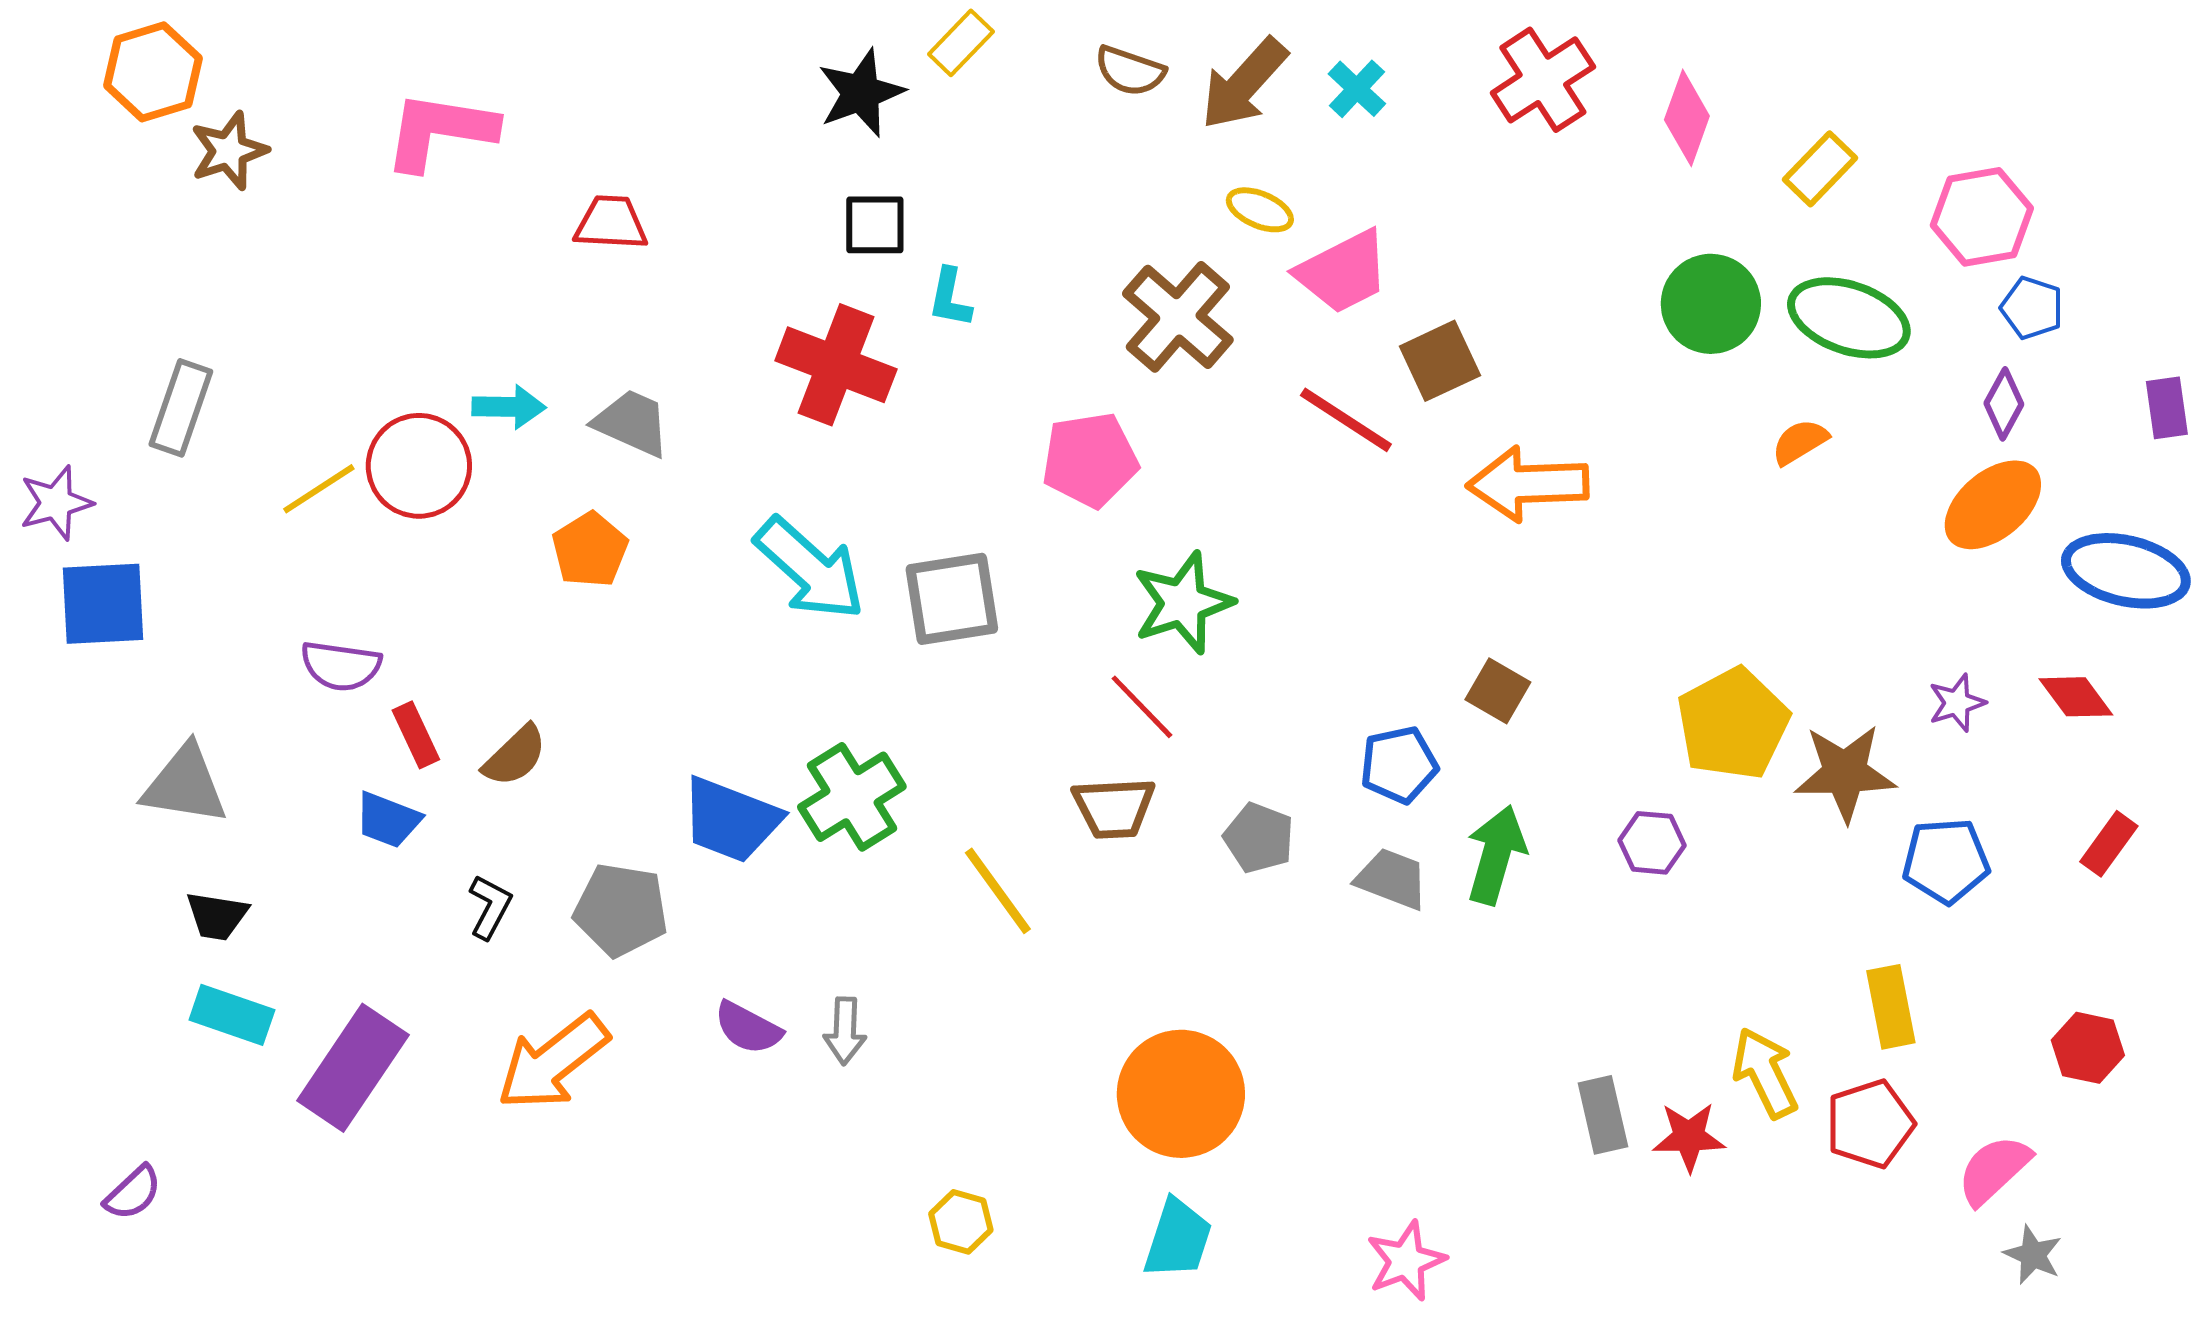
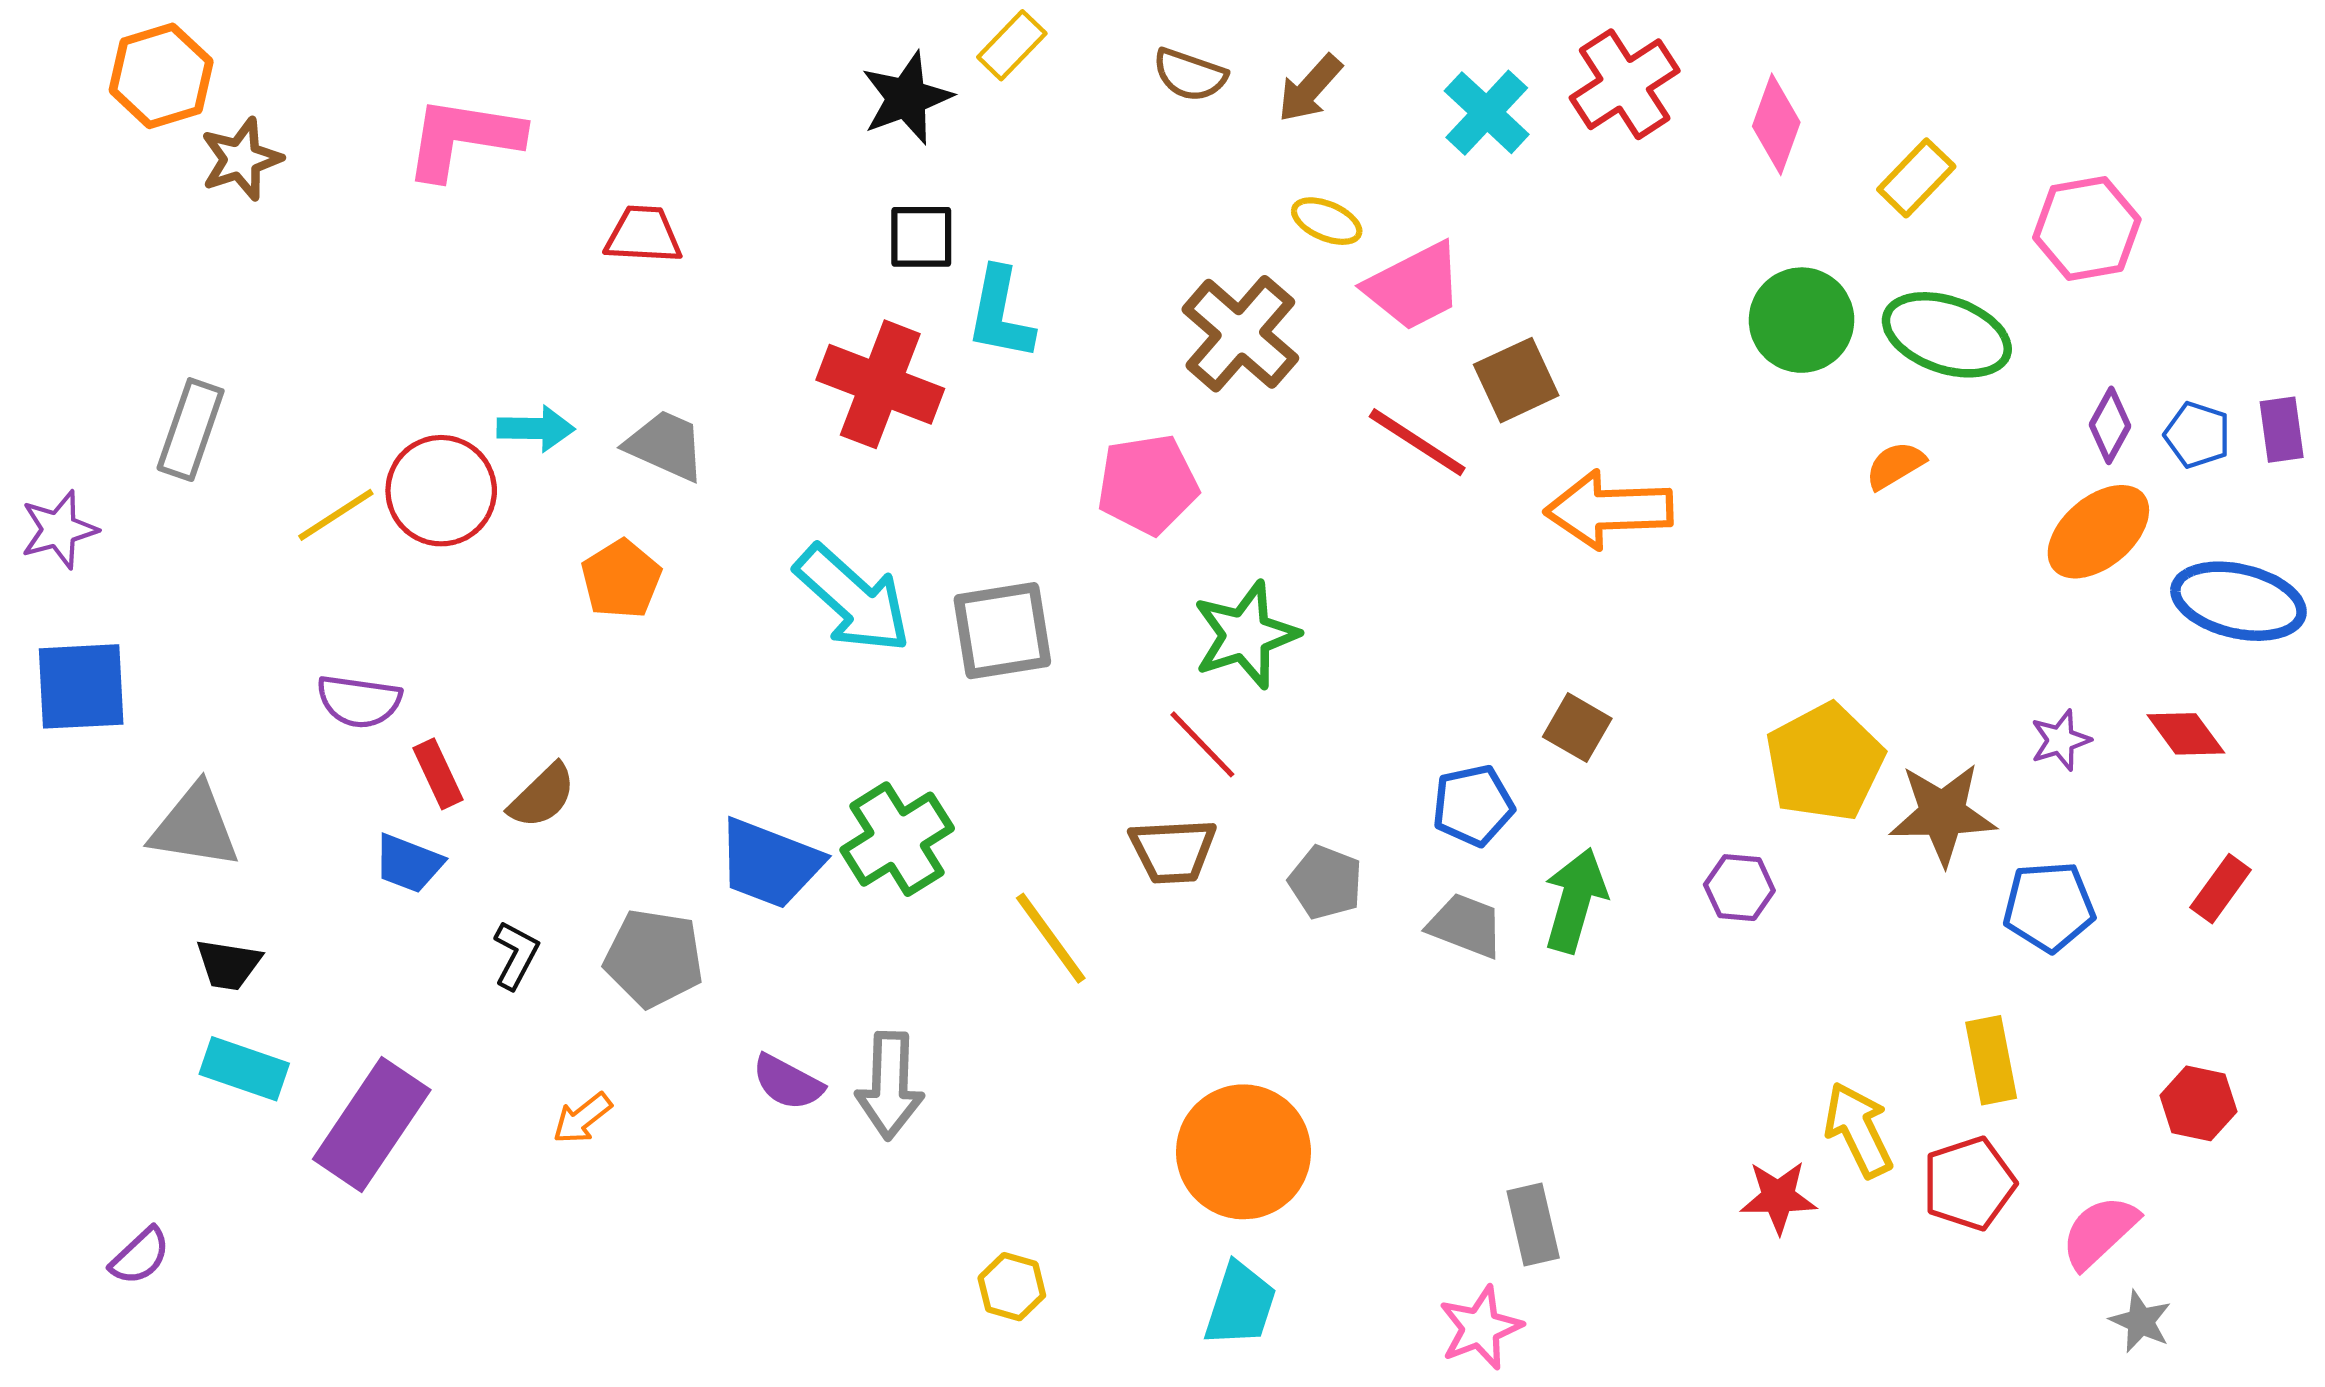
brown arrow: (1244, 84) -> (1310, 88), size x0.7
cyan cross: (1357, 89) -> (1487, 113), moved, size x1.4
cyan L-shape: (950, 298) -> (1000, 314), size x1.5
blue pentagon: (2032, 308) -> (2197, 435), moved
blue square: (103, 604) -> (81, 686), moved
gray arrow: (845, 1031) -> (890, 1086), size x1.5
orange arrow: (553, 1062) -> (582, 1118), size x0.5
gray rectangle: (1603, 1115) -> (1533, 1225), moved

